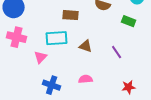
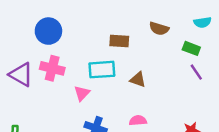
purple line: (117, 52) -> (196, 72), moved

